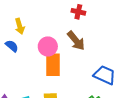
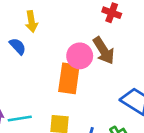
pink circle: (48, 46) -> (80, 56), moved

